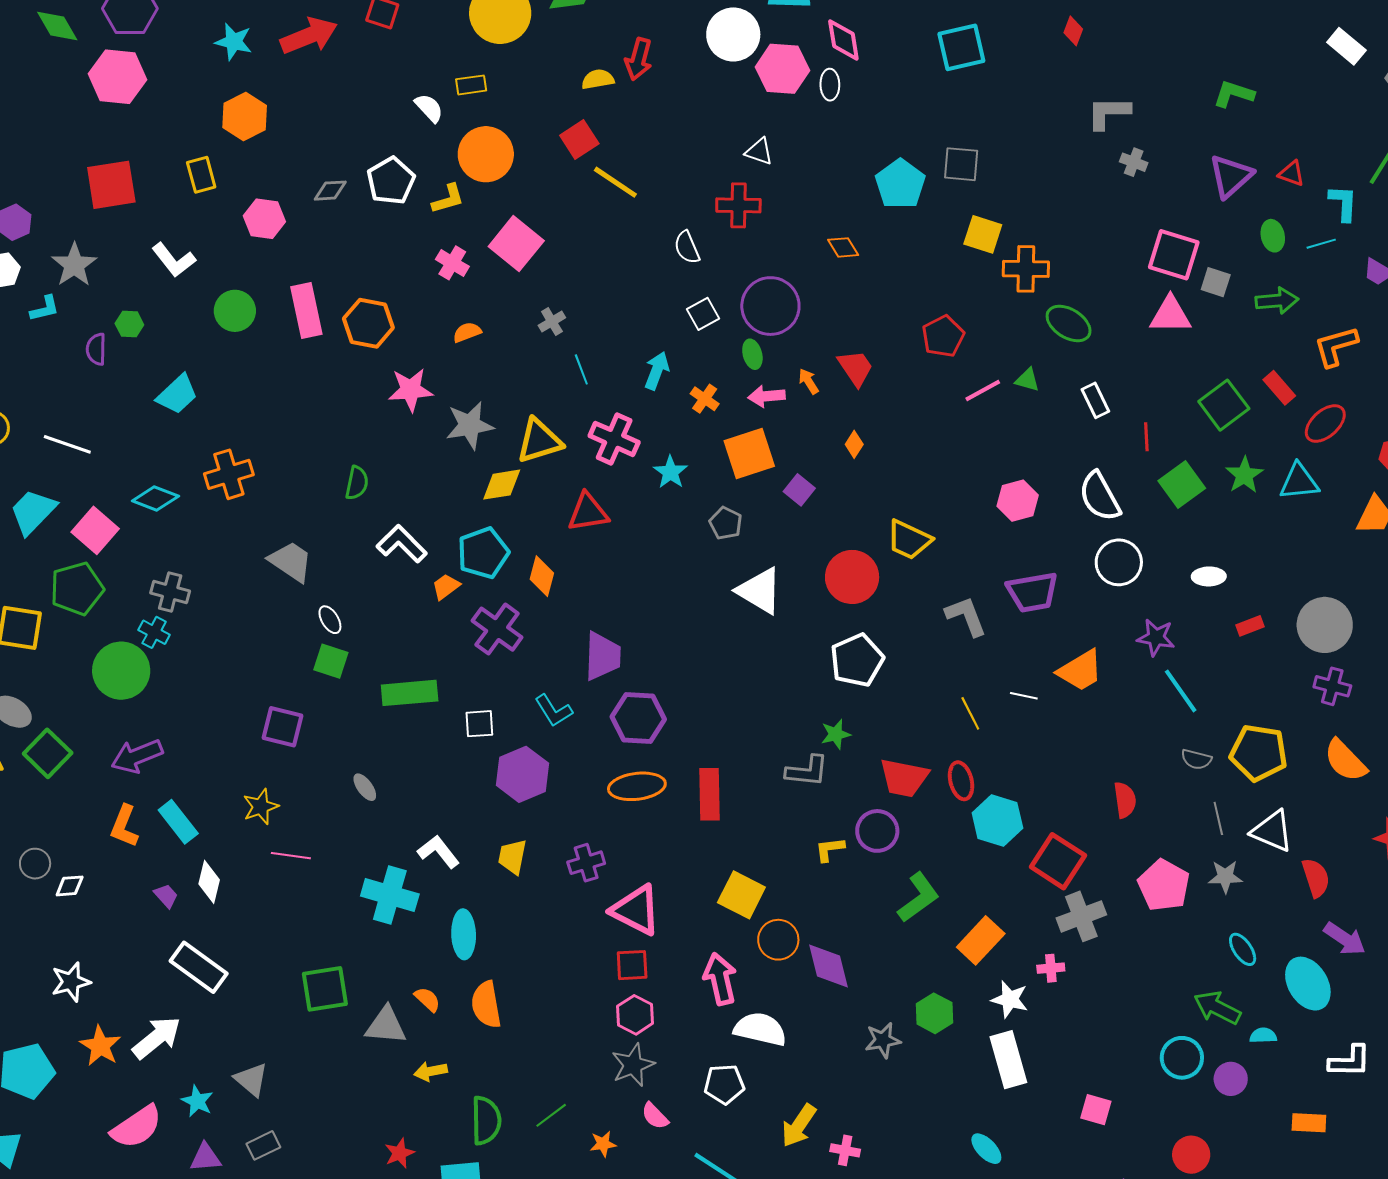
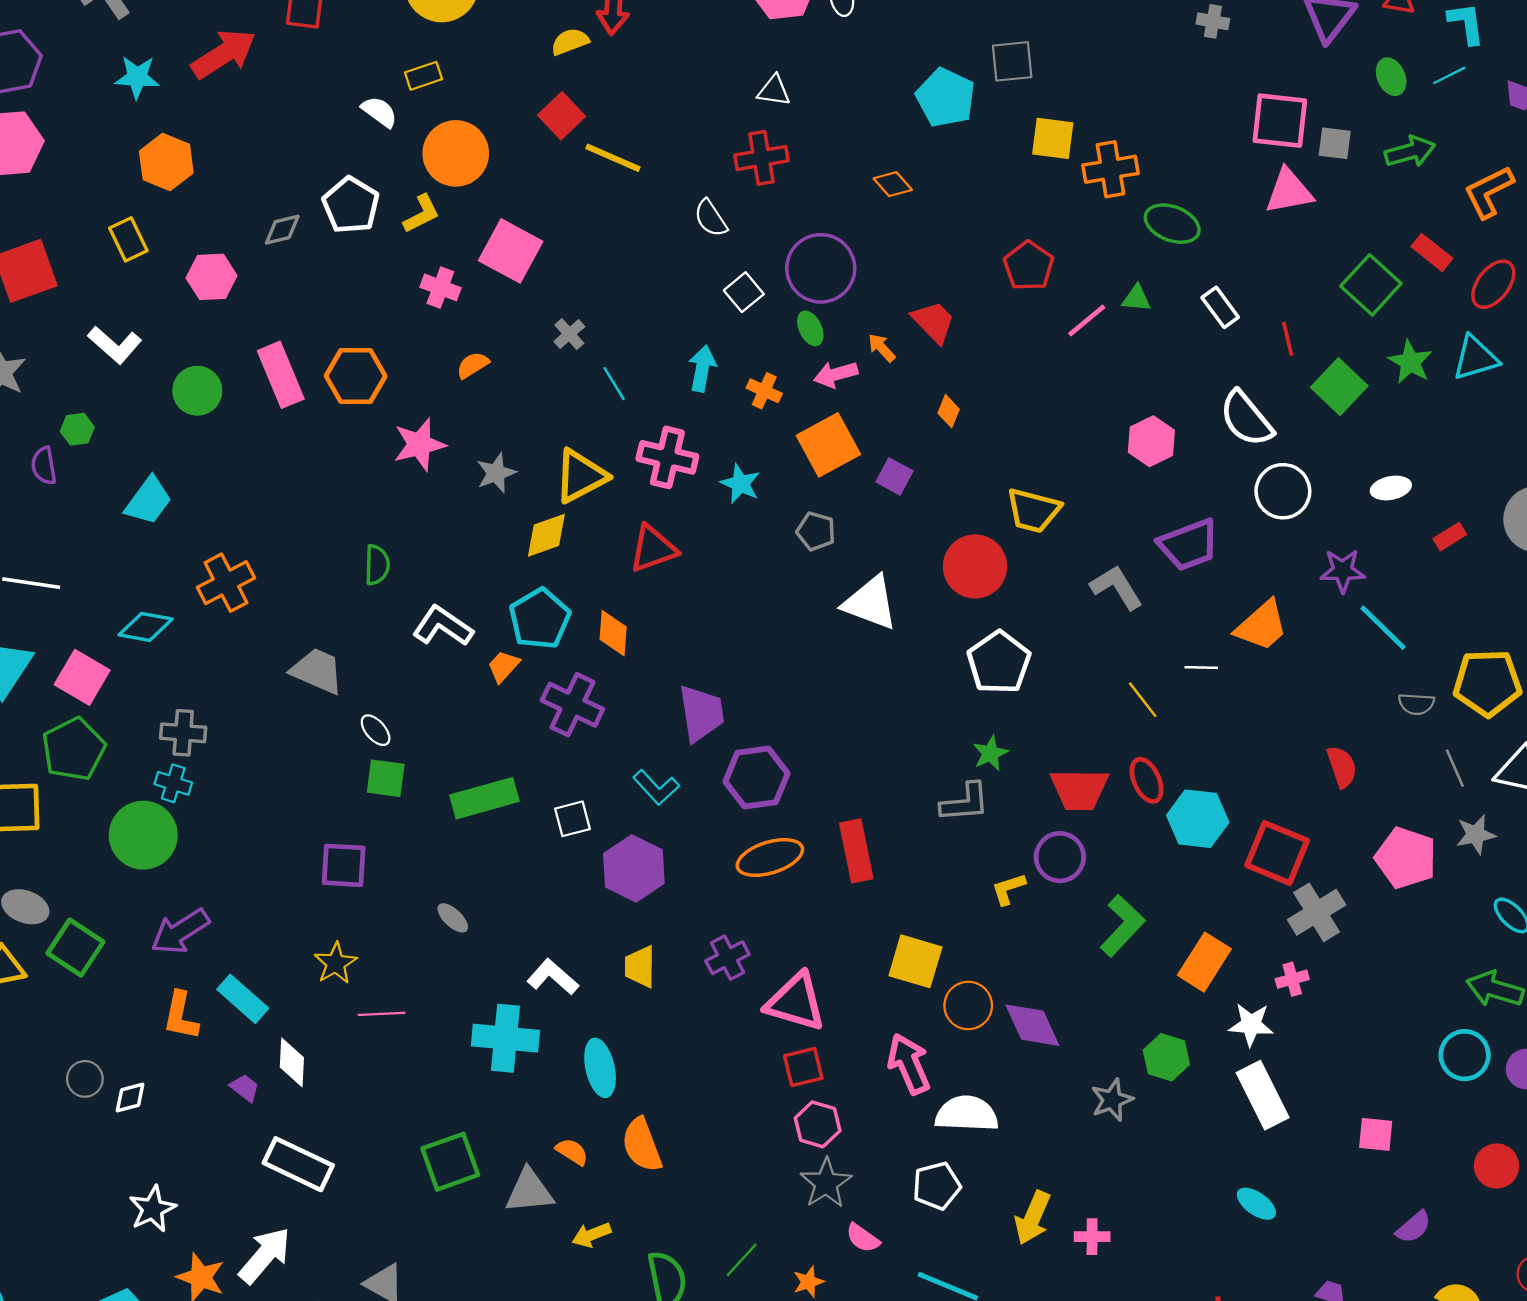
gray star: (470, 425) -> (496, 473), size x0.7

